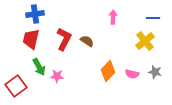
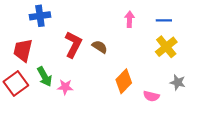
blue line: (153, 18) -> (164, 20), moved
red trapezoid: (31, 39) -> (23, 50), moved
pink semicircle: (132, 74) -> (151, 96), moved
red square: (16, 86) -> (16, 84), moved

